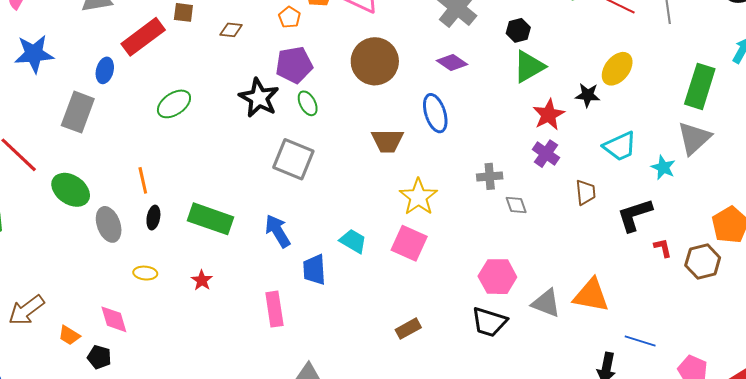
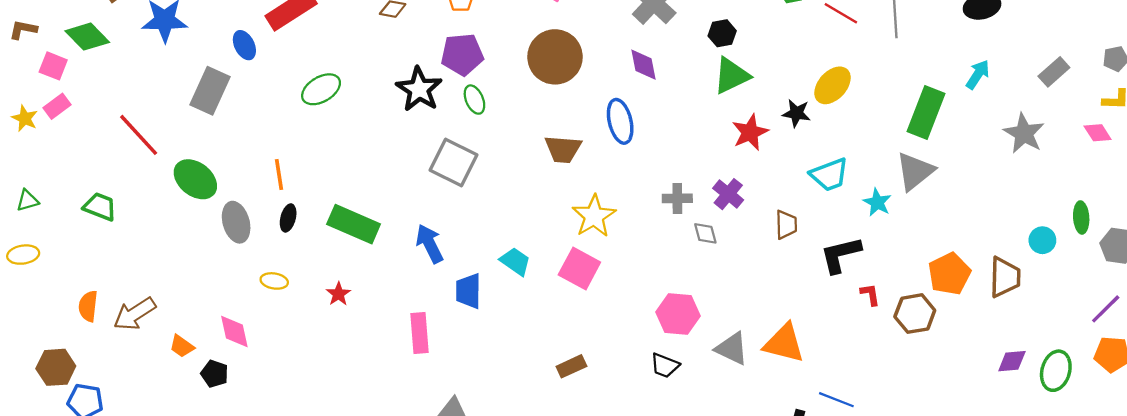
purple diamond: (452, 62) -> (644, 65), turned 40
blue ellipse: (105, 70) -> (244, 45), turned -45
purple cross: (546, 154) -> (728, 194), moved
black trapezoid: (489, 322) -> (665, 365), size x0.7

